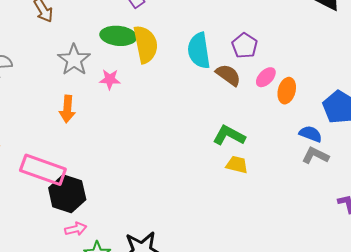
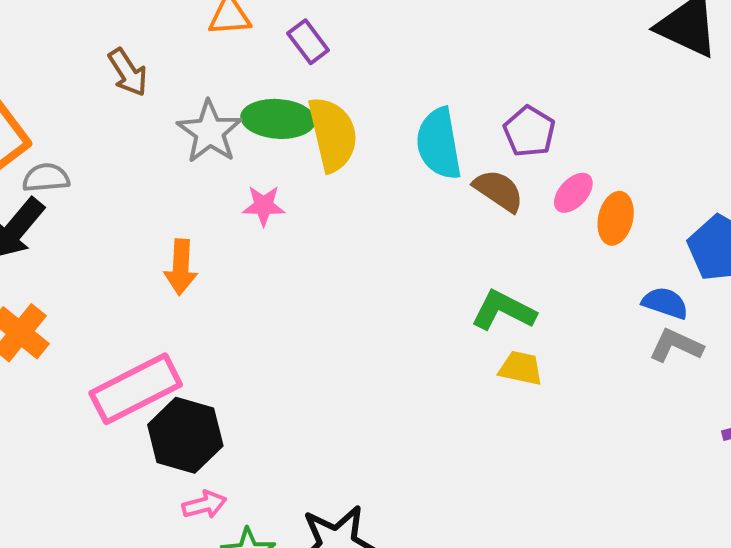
gray star: (74, 60) -> (210, 132), moved
pink rectangle: (43, 170) -> (136, 389), turned -45

